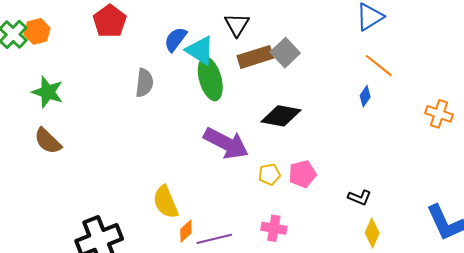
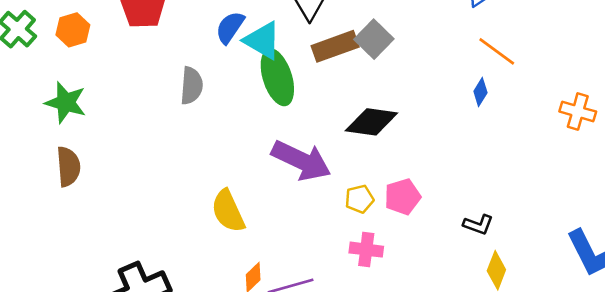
orange hexagon: (37, 31) -> (73, 30), moved
brown semicircle: (48, 141) -> (68, 167), turned -136
yellow semicircle: (166, 202) -> (228, 211), moved
pink cross: (274, 228) -> (366, 250), moved

